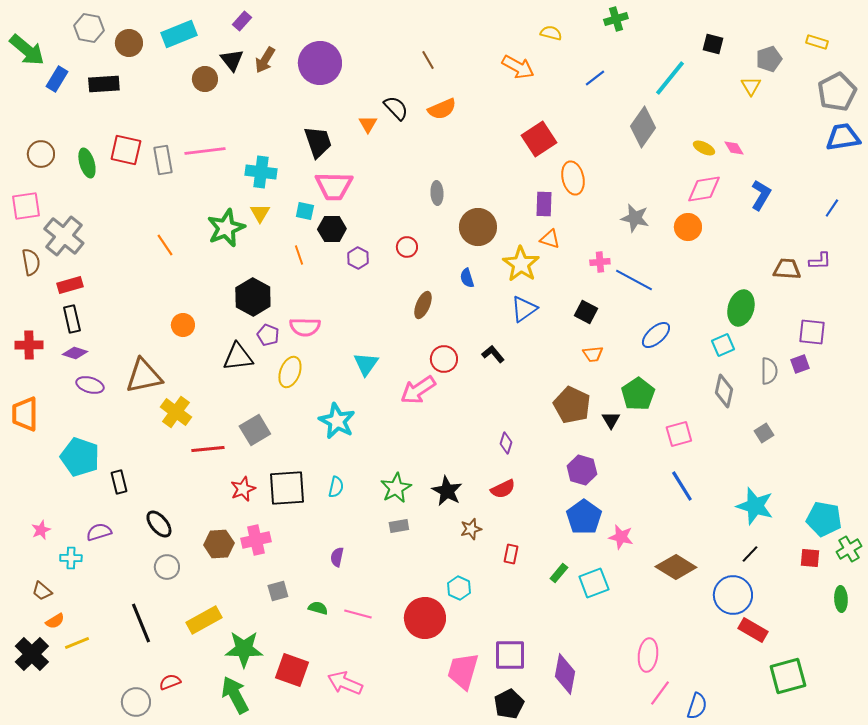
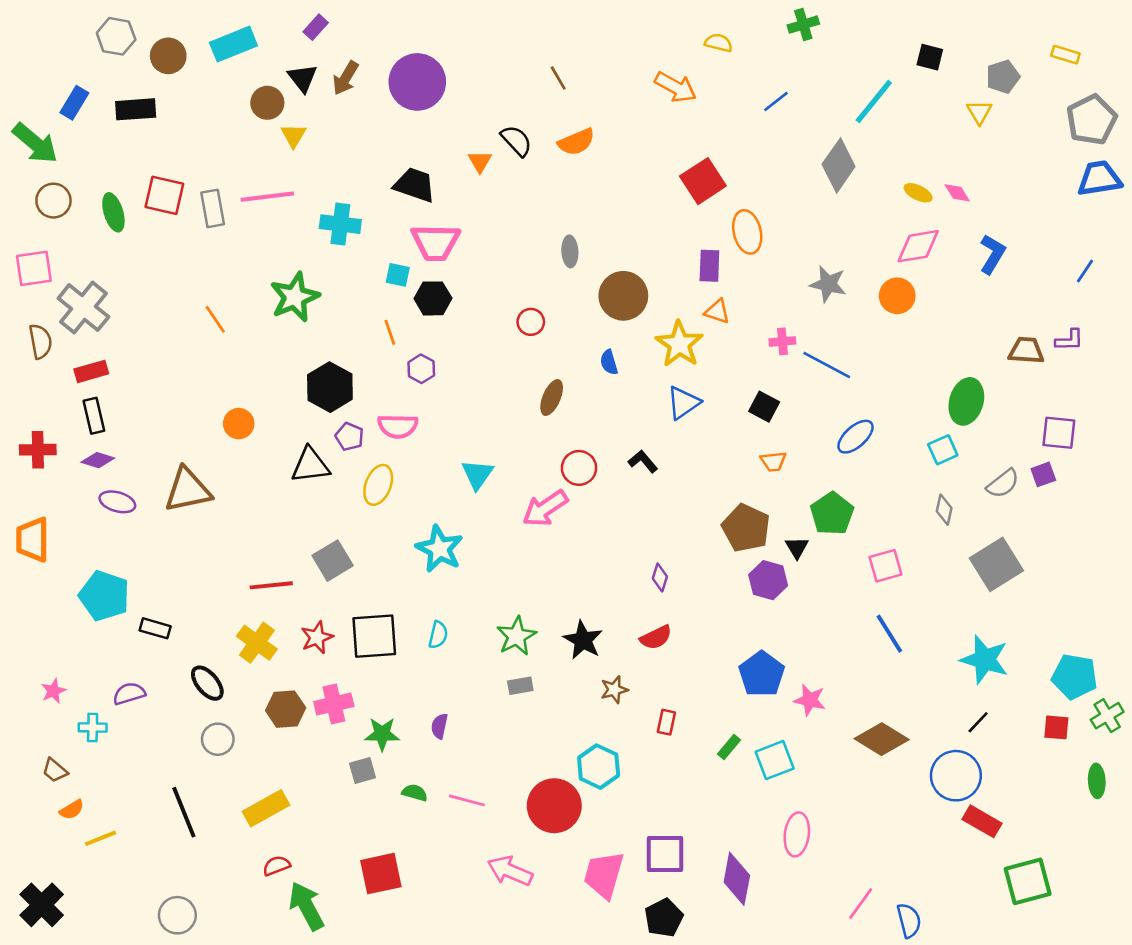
green arrow: (27, 50) -> (35, 143), moved
black trapezoid: (318, 142) -> (415, 185), turned -52
yellow triangle: (260, 213) -> (293, 135), moved
purple hexagon: (358, 258) -> (421, 369), moved
gray semicircle: (769, 371) -> (1003, 484), turned 52
gray diamond: (724, 391) -> (944, 510), size x0.7
yellow cross: (176, 412) -> (257, 643), moved
gray square: (764, 433) -> (996, 564), size x2.0
purple hexagon: (582, 470) -> (768, 580), moved
black rectangle: (119, 482) -> (155, 628), turned -60
cyan hexagon: (459, 588) -> (599, 767), size x1.4
green star: (244, 649) -> (382, 734), moved, size x0.7
black cross: (32, 654) -> (42, 905), moved
pink ellipse: (648, 655) -> (797, 834), moved
red square: (292, 670) -> (381, 874), turned -32
red semicircle: (170, 682) -> (276, 866), moved
pink arrow: (345, 683) -> (510, 871), moved
blue semicircle: (697, 706) -> (909, 920), turned -32

